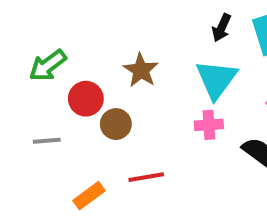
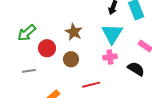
brown circle: (116, 124) -> (71, 59), moved
red line: (146, 177) -> (91, 85), moved

